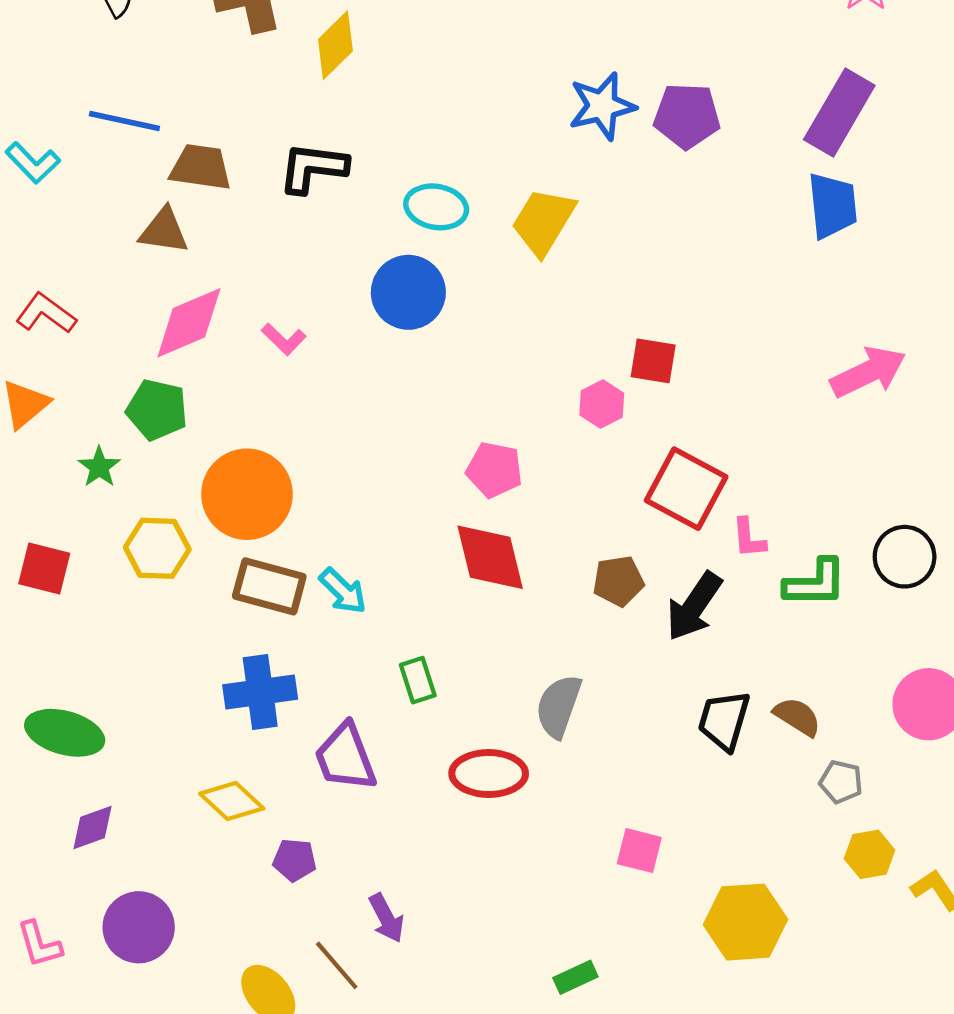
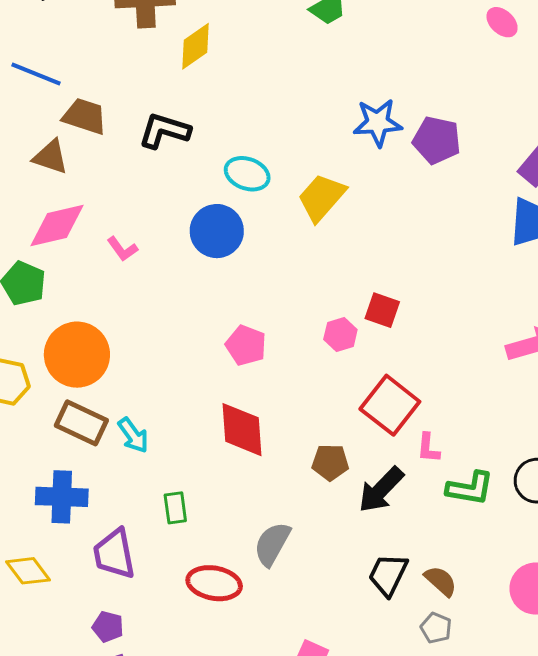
pink pentagon: (494, 470) -> (246, 345), moved
gray pentagon: (841, 782) -> (436, 628), moved
purple pentagon: (295, 860) -> (108, 627), moved

